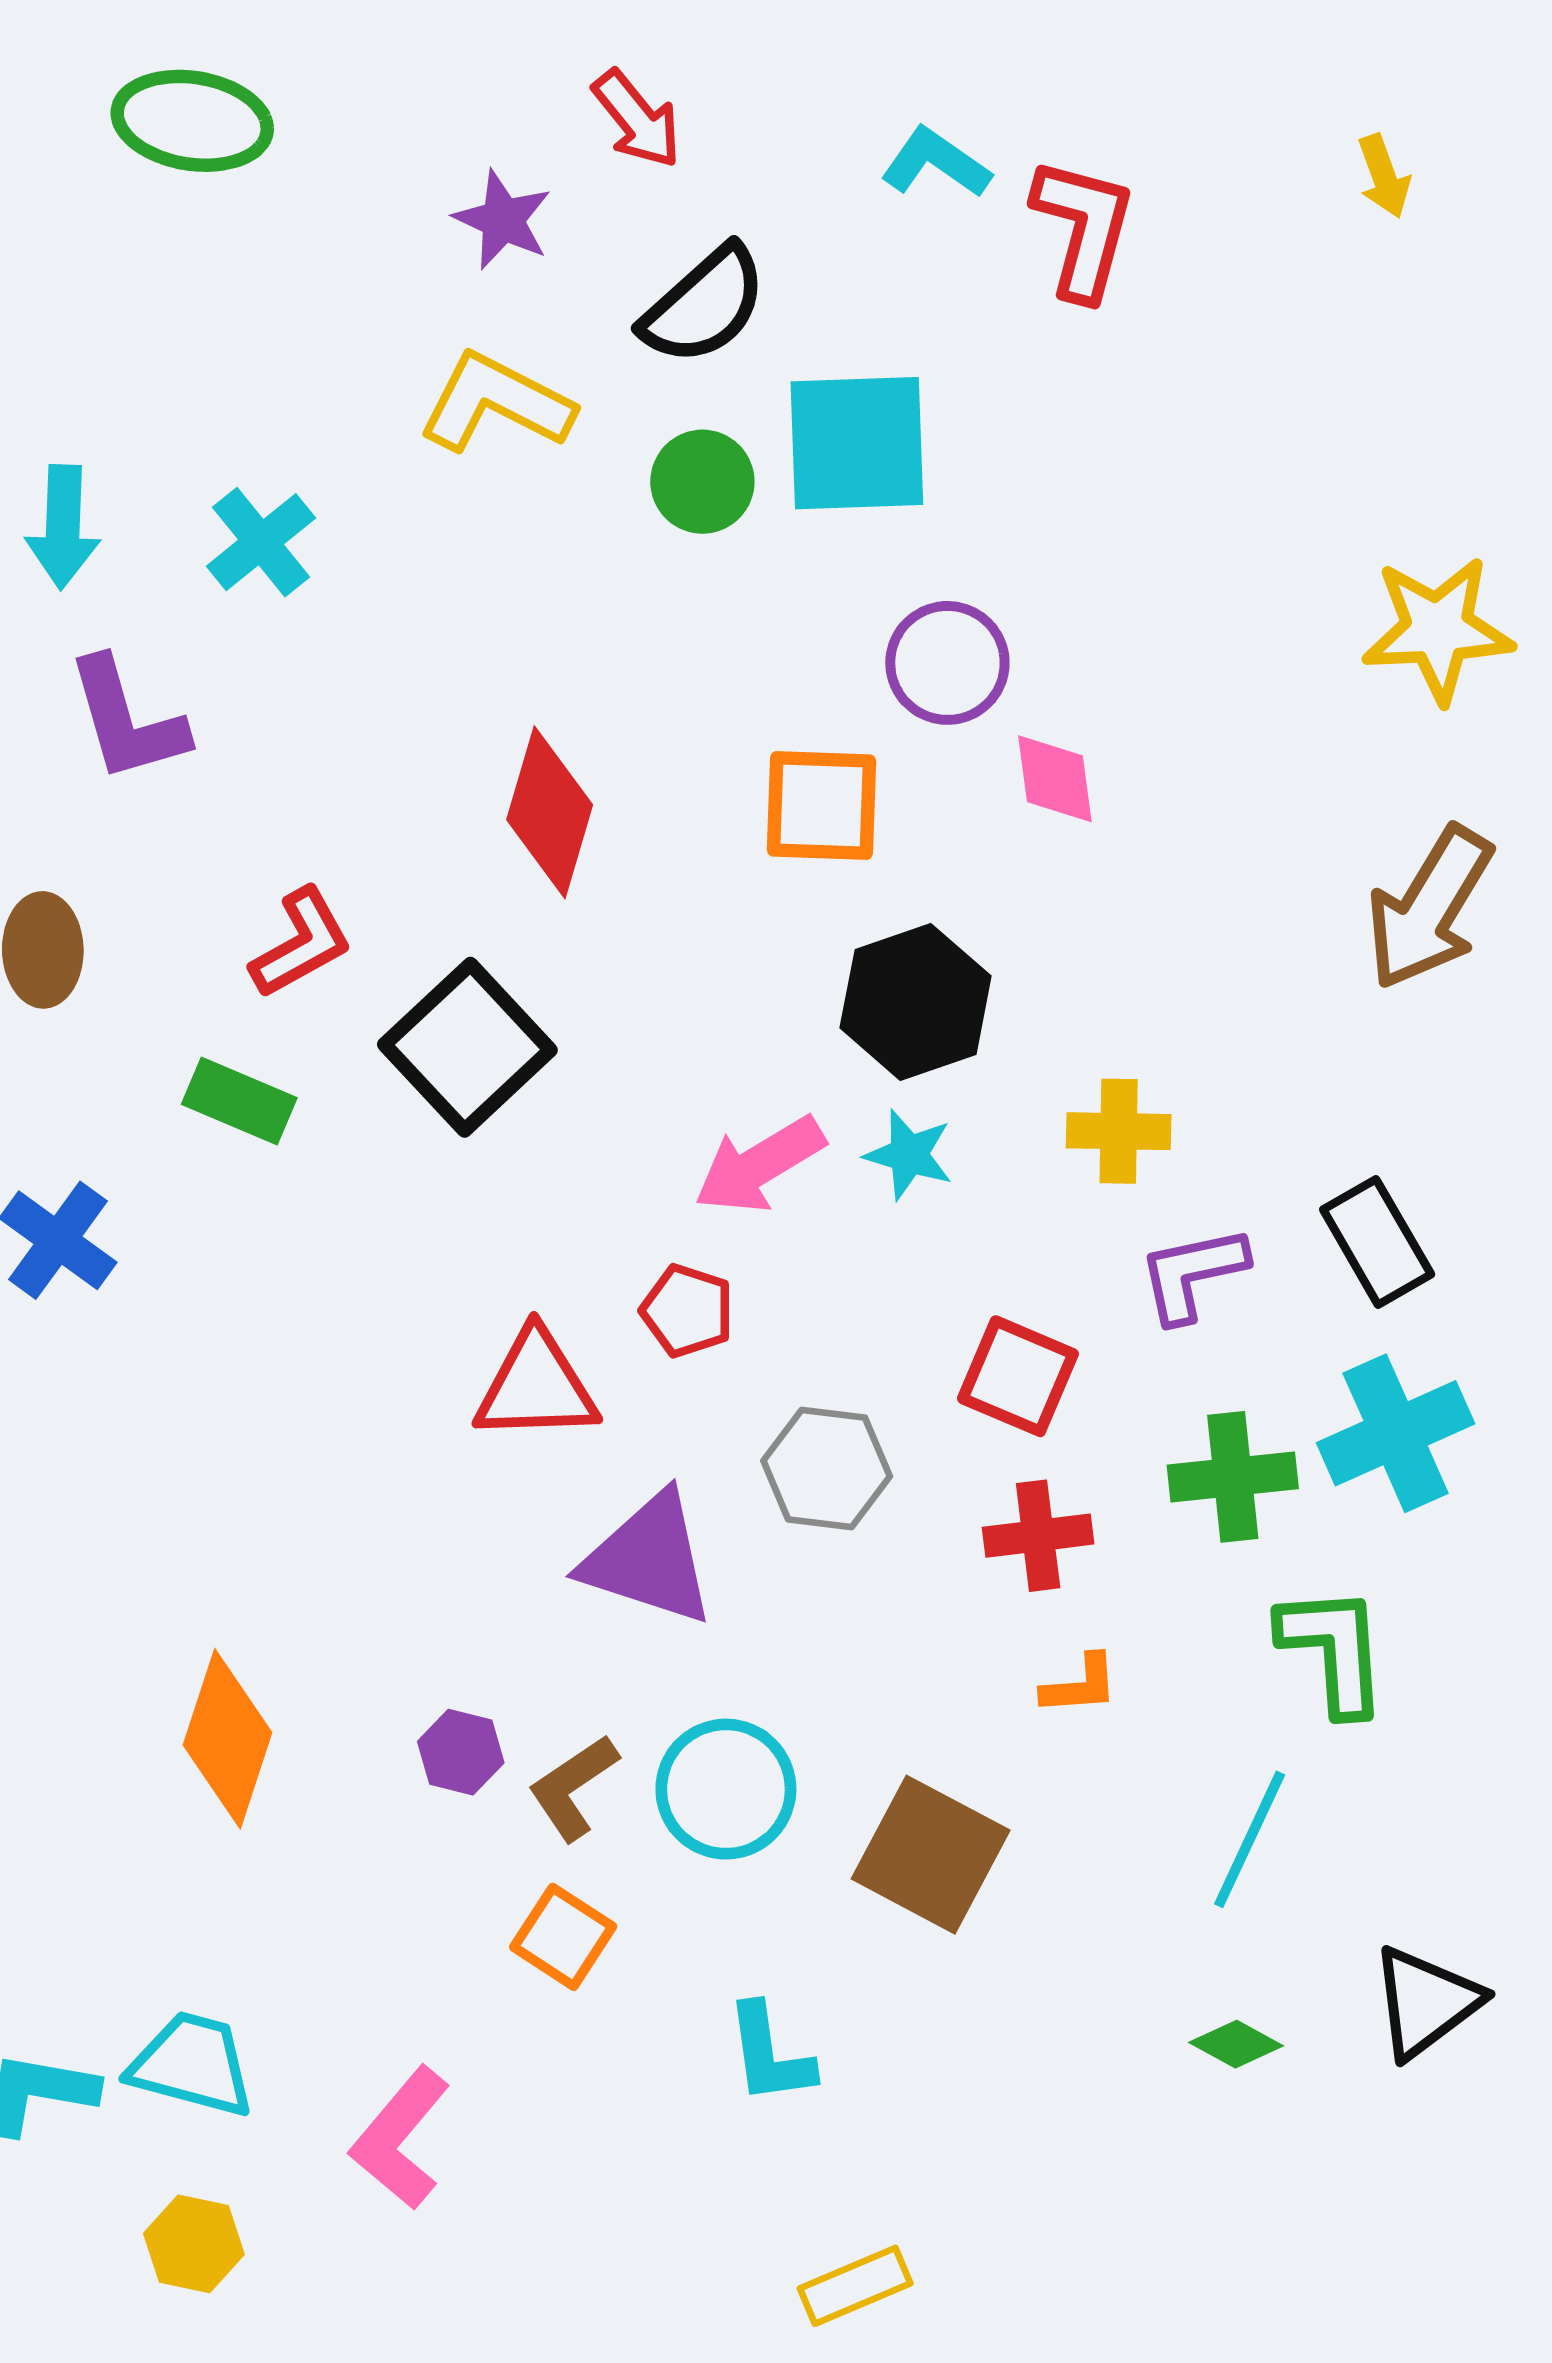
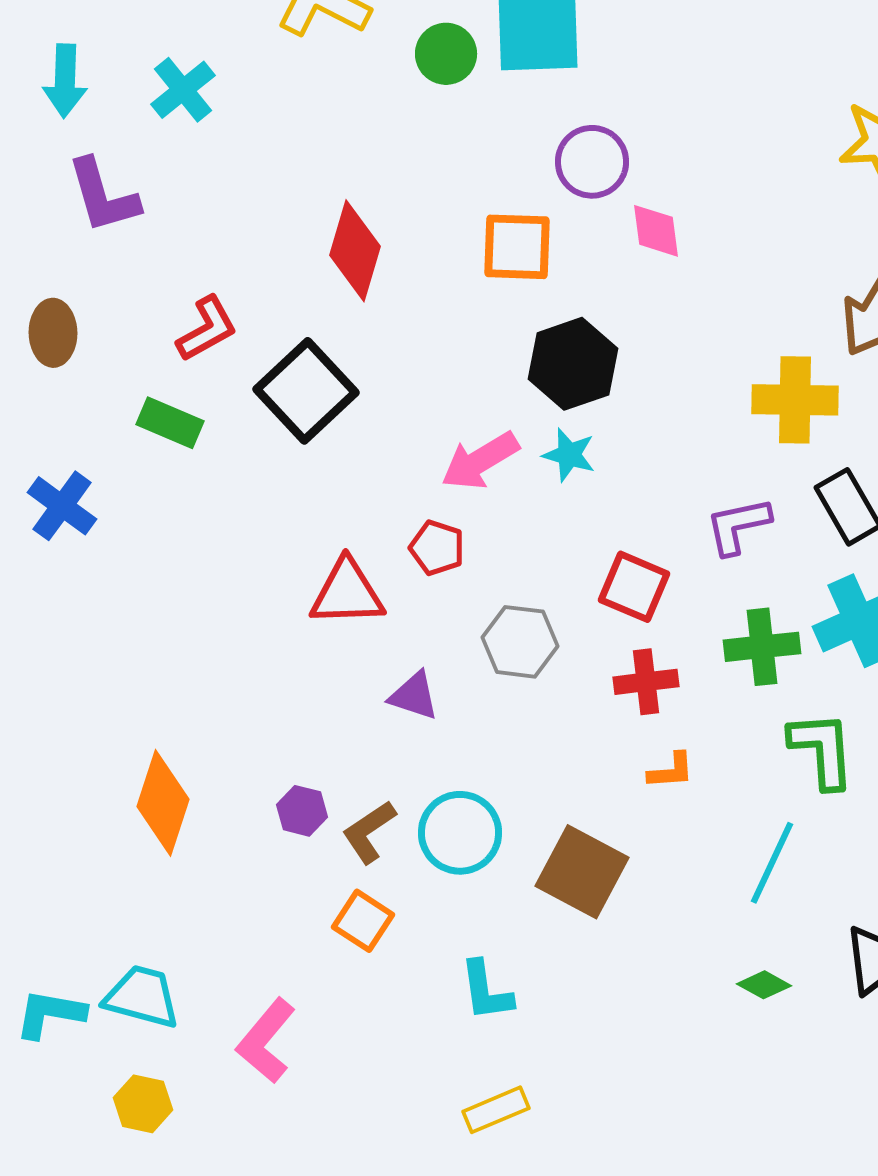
yellow cross: (1119, 1131) -> (795, 400), moved, size x1.4
purple triangle: (649, 1559) -> (414, 696), size x0.6
yellow rectangle: (855, 2286) -> (496, 1110), moved

